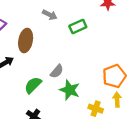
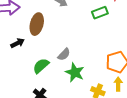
green rectangle: (78, 27) -> (100, 13), moved

